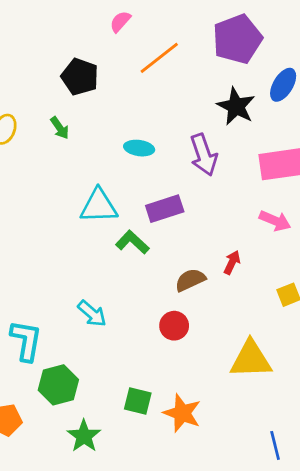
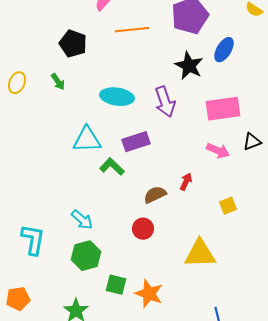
orange line: (159, 58) -> (132, 30), turned 32
cyan ellipse: (139, 148) -> (117, 97), size x1.5
green hexagon: (58, 385) -> (86, 256), moved

